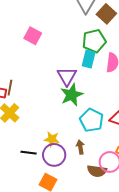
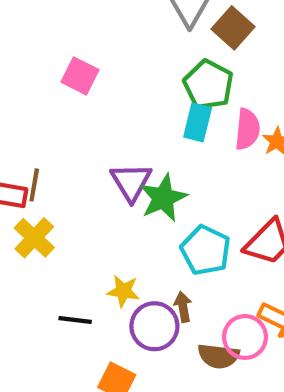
green pentagon: (94, 41) -> (208, 85), turned -30
purple triangle: (67, 76) -> (131, 182), moved
purple circle: (54, 155) -> (154, 326), moved

